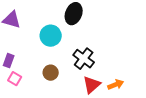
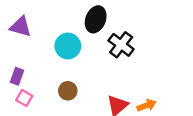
black cross: (84, 59) -> (121, 45), moved

